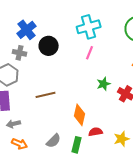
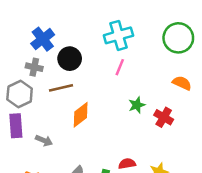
brown line: (46, 95) -> (61, 88), moved
orange diamond: (80, 115) -> (81, 115), moved, turned 40
gray arrow: (14, 124) -> (44, 140), moved, turned -144

